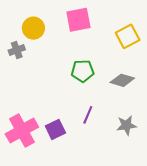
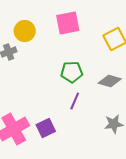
purple line: (88, 115) -> (75, 101), moved

